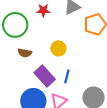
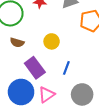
blue line: (67, 76) -> (66, 68), moved

